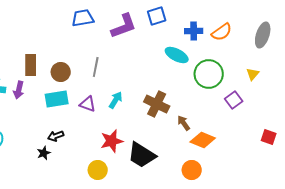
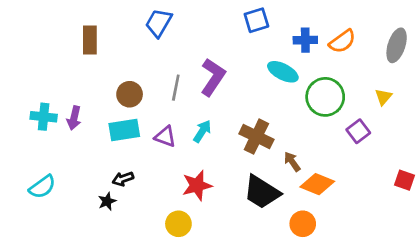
blue trapezoid: (83, 18) -> (159, 23), turned -50
purple L-shape: (124, 26) -> (213, 77), moved, turned -36
brown rectangle: (31, 65) -> (90, 40), moved
black trapezoid: (142, 155) -> (262, 192), moved

